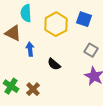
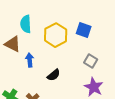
black semicircle: (54, 64) -> (54, 75), turned -80

